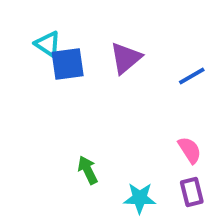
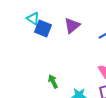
blue square: (68, 64) -> (43, 28), turned 30

